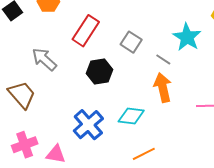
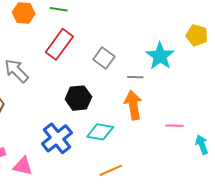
gray line: (163, 60) -> (135, 77), turned -35
black hexagon: (99, 72) -> (78, 98), moved

